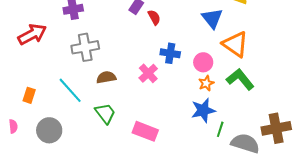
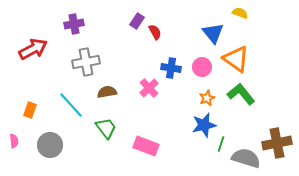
pink circle: (203, 62) -> (202, 67), moved

